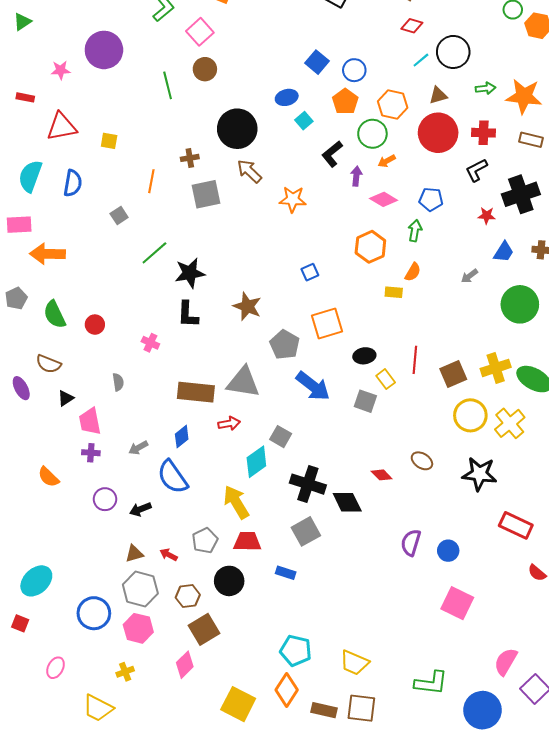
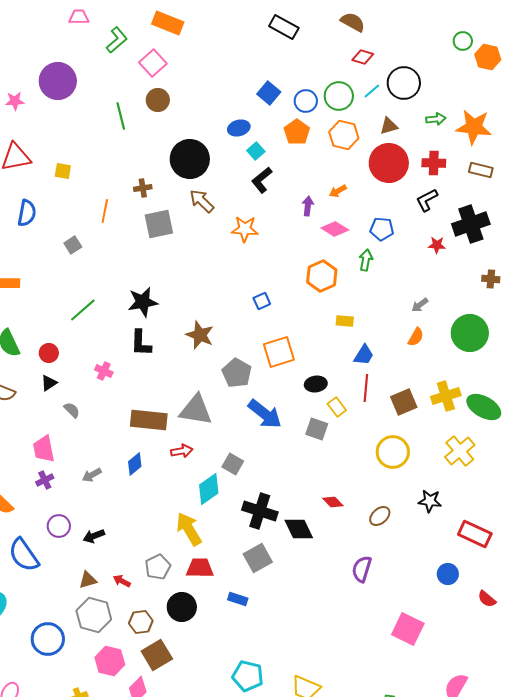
green circle: (372, 134) -> (339, 96), moved
black L-shape: (332, 154) -> (262, 180), moved
blue trapezoid: (504, 252) -> (364, 355), moved
green line: (154, 253) -> (83, 310), moved
orange semicircle: (413, 272) -> (416, 337), moved
gray semicircle: (118, 382) -> (72, 410), turned -36
black triangle: (66, 398) -> (49, 383), moved
yellow circle: (470, 415) -> (393, 452), moved
purple cross: (91, 453) -> (45, 480), turned -30
brown ellipse: (422, 461) -> (380, 516), moved, turned -75
black star: (479, 474) -> (430, 501), size x0.7
blue semicircle: (173, 477) -> (24, 555), moved
red rectangle: (516, 525) -> (475, 534), moved
blue circle: (448, 551) -> (448, 574), moved
pink hexagon: (138, 628) -> (110, 661), moved

